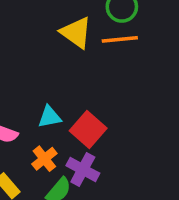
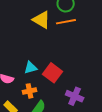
orange cross: (44, 159) -> (30, 91), turned 32
purple cross: (83, 169) -> (75, 96), moved

